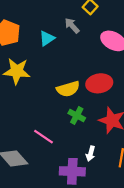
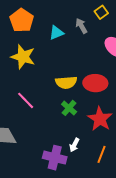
pink line: (44, 137) -> (26, 100), moved

